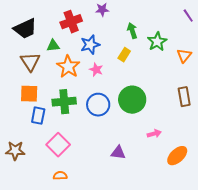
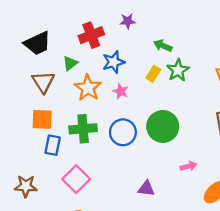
green arrow: (132, 31) -> (163, 46), turned -49
green star: (157, 42) -> (178, 70), moved
green triangle: (53, 46) -> (70, 63), turned -32

